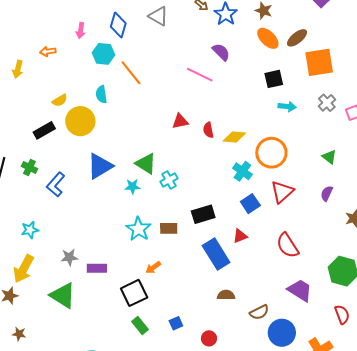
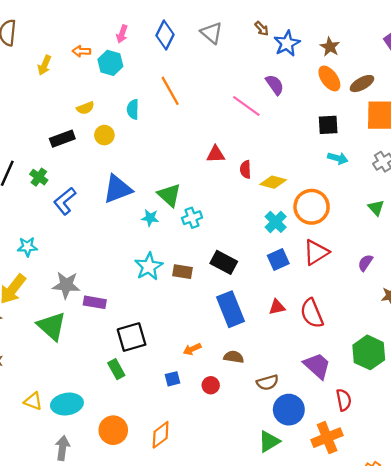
cyan hexagon: (104, 54) -> (110, 63), moved
yellow circle: (80, 121) -> (104, 135), size x0.6
green triangle: (329, 157) -> (376, 208), moved
black rectangle: (203, 214) -> (224, 262), turned 35
red triangle: (240, 236) -> (277, 307), moved
gray star: (69, 257) -> (66, 285), size x1.4
orange arrow: (153, 268) -> (192, 349), moved
red semicircle: (342, 314) -> (344, 400), moved
green rectangle: (140, 325) -> (116, 369), moved
red circle: (209, 338) -> (211, 385), moved

